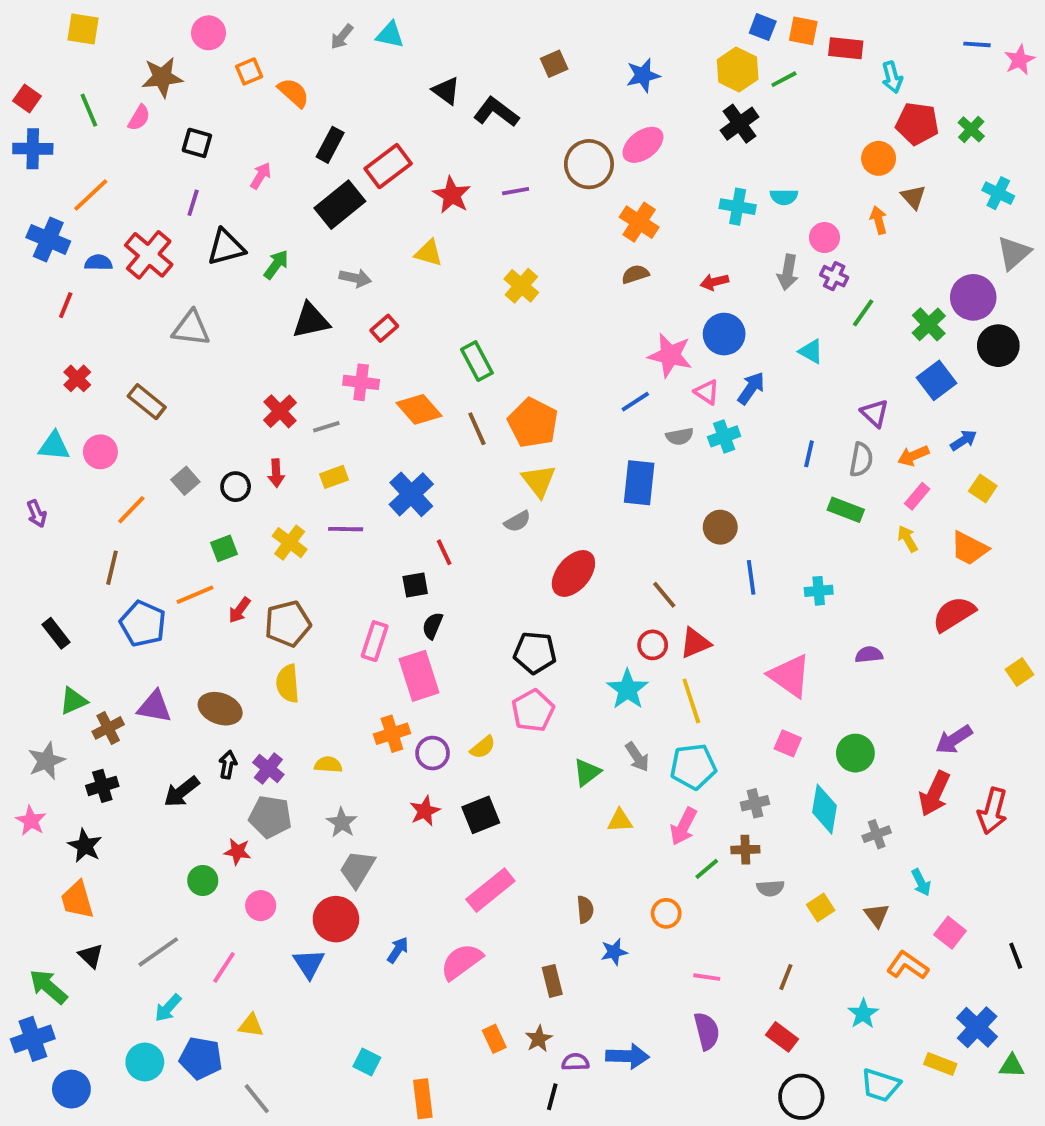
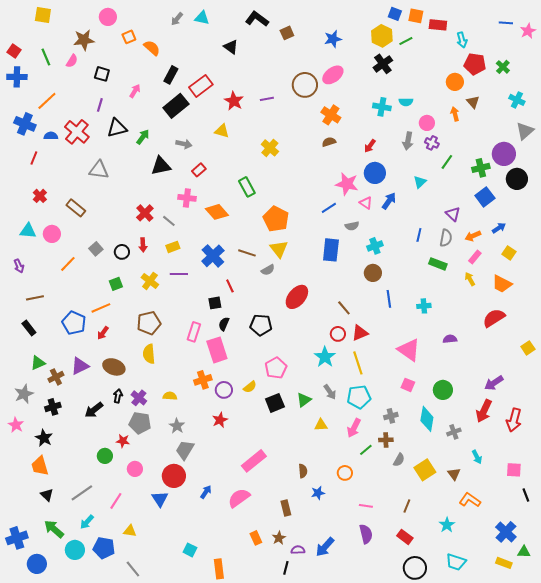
black L-shape: (496, 112) -> (257, 19), moved
red arrow: (714, 282) -> (370, 146), turned -40
green cross: (929, 324) -> (481, 168), turned 30
cyan triangle: (811, 351) -> (420, 182), turned 48
gray line: (326, 427) -> (169, 221), turned 56
brown line: (477, 429) -> (247, 253), moved, turned -48
cyan cross: (724, 436) -> (375, 246), moved
brown line: (112, 568) -> (35, 298), moved, turned 66
red arrow: (239, 610) -> (103, 333), moved
black pentagon: (535, 653) -> (261, 325), moved
purple triangle: (154, 707) -> (80, 366), turned -36
black square: (481, 815) -> (275, 403), moved
gray semicircle: (770, 888) -> (399, 460), turned -56
yellow square: (821, 908) -> (425, 470), size x1.5
pink square: (950, 933) -> (514, 470), moved, turned -35
green arrow: (48, 987) -> (54, 529), moved
blue arrow: (628, 1056) -> (325, 547), turned 130
yellow rectangle: (940, 1064) -> (504, 563), moved

